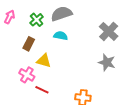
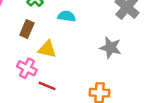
gray star: (107, 62) -> (111, 48), moved

